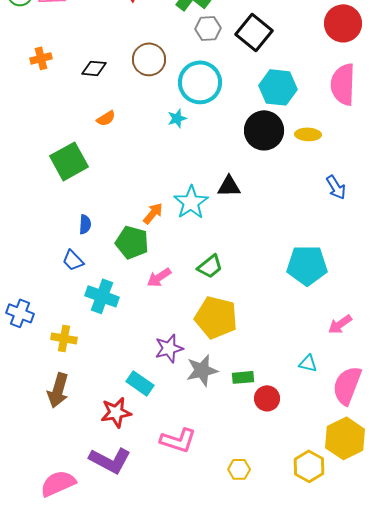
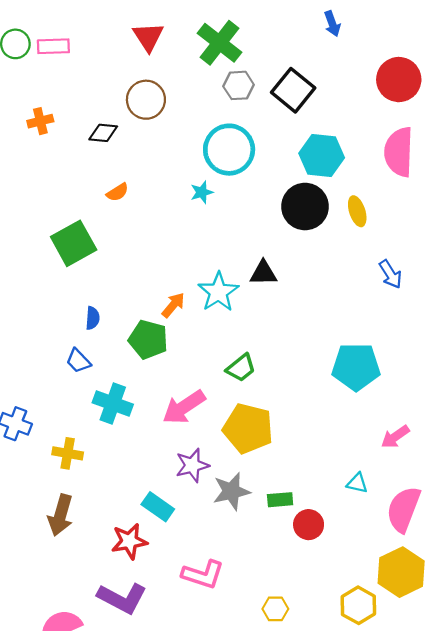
brown circle: (149, 59) -> (146, 100), moved
yellow ellipse: (308, 134) -> (357, 211), turned 70
pink arrow: (159, 277) -> (184, 407), moved, size x1.5

